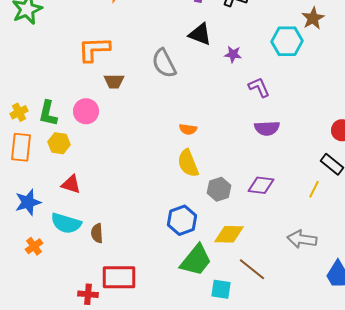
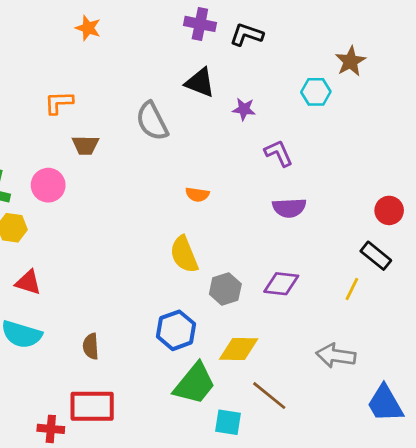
cyan hexagon: (287, 41) -> (316, 92), size x0.7
orange L-shape: (94, 49) -> (59, 103), size x0.7
orange semicircle: (188, 129) -> (197, 194), moved
brown semicircle: (97, 233) -> (91, 346), moved

